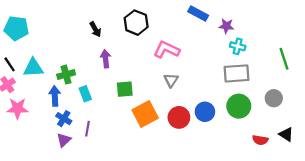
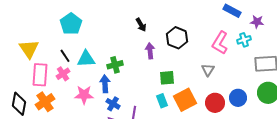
black hexagon: (136, 23) -> (177, 38), moved
cyan pentagon: (16, 28) -> (71, 24), turned 30
cyan cross: (238, 46) -> (244, 40), moved, turned -32
pink L-shape: (167, 50) -> (220, 43), moved, turned -85
cyan rectangle: (85, 94) -> (162, 101), moved
pink star: (17, 108) -> (84, 95), moved

